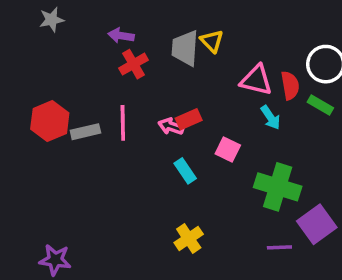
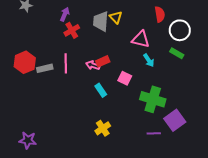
purple arrow: (121, 36) -> (65, 14), turned 104
red semicircle: (290, 85) -> (160, 14), moved

